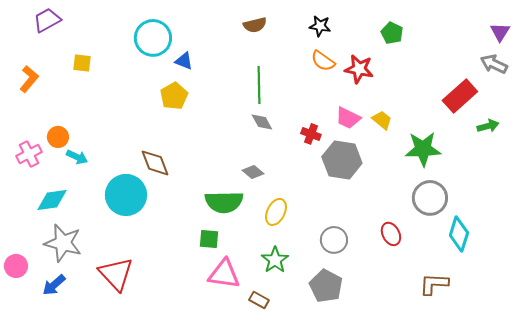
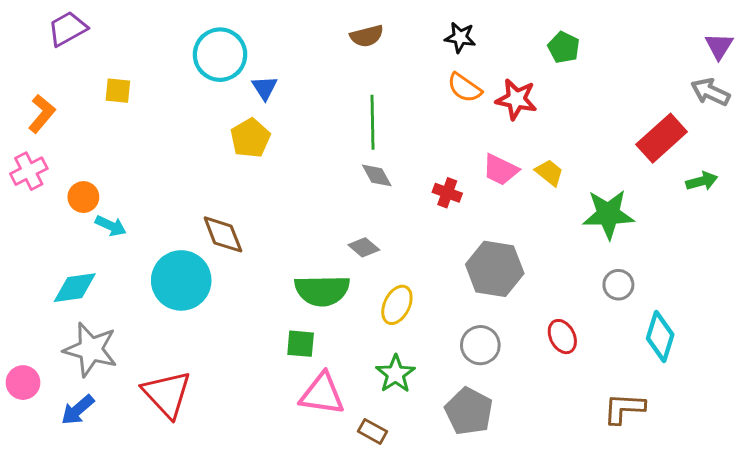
blue triangle: (184, 61) -> (265, 88), turned 36
pink cross: (29, 154) -> (29, 171), moved
gray hexagon: (342, 160) -> (495, 269), moved
gray circle: (430, 198) -> (618, 285), size x0.6

